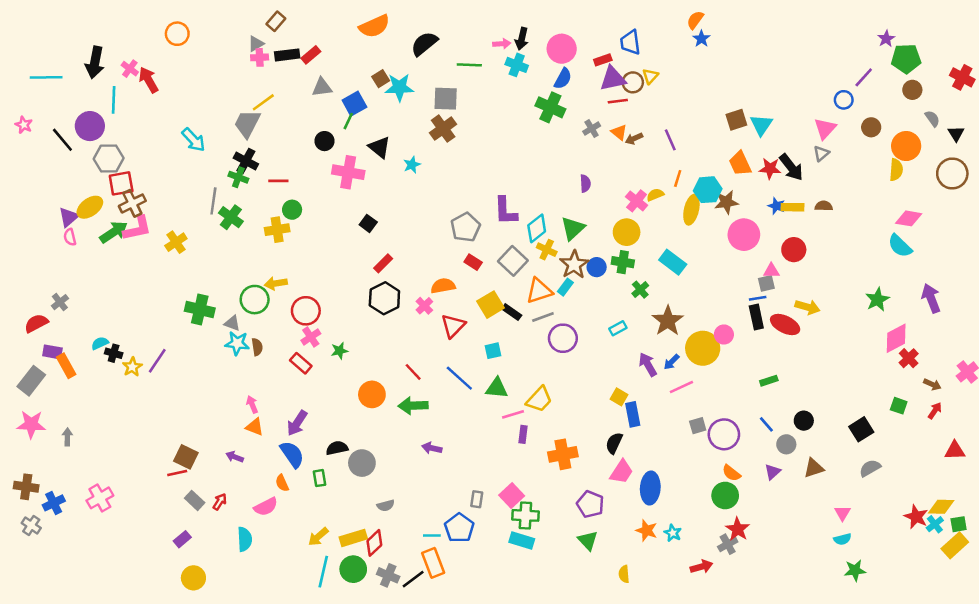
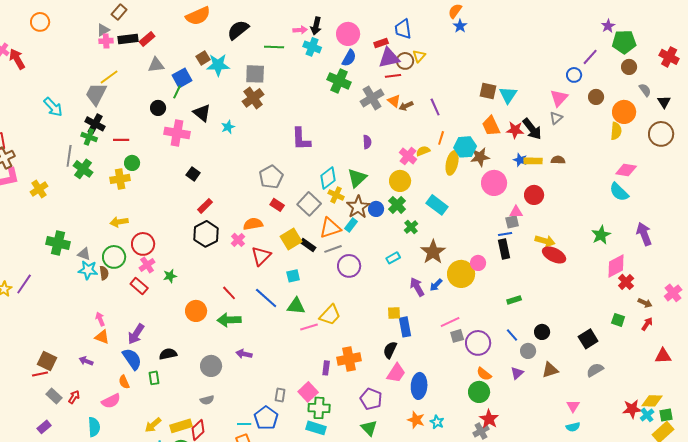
brown square: (736, 120) -> (488, 91), turned 30
gray cross: (592, 129) -> (372, 98), size x1.6
purple L-shape: (505, 211) -> (301, 139), moved
green cross: (623, 262) -> (397, 205), turned 36
green circle: (255, 300) -> (114, 257), moved
red ellipse: (785, 325) -> (554, 255), moved
pink line: (681, 387) -> (450, 322), moved
yellow square: (619, 397) -> (394, 313), turned -32
purple rectangle: (523, 434) -> (326, 368), moved
gray circle: (362, 463) -> (211, 366), moved
red star: (916, 517) -> (632, 409), turned -30

